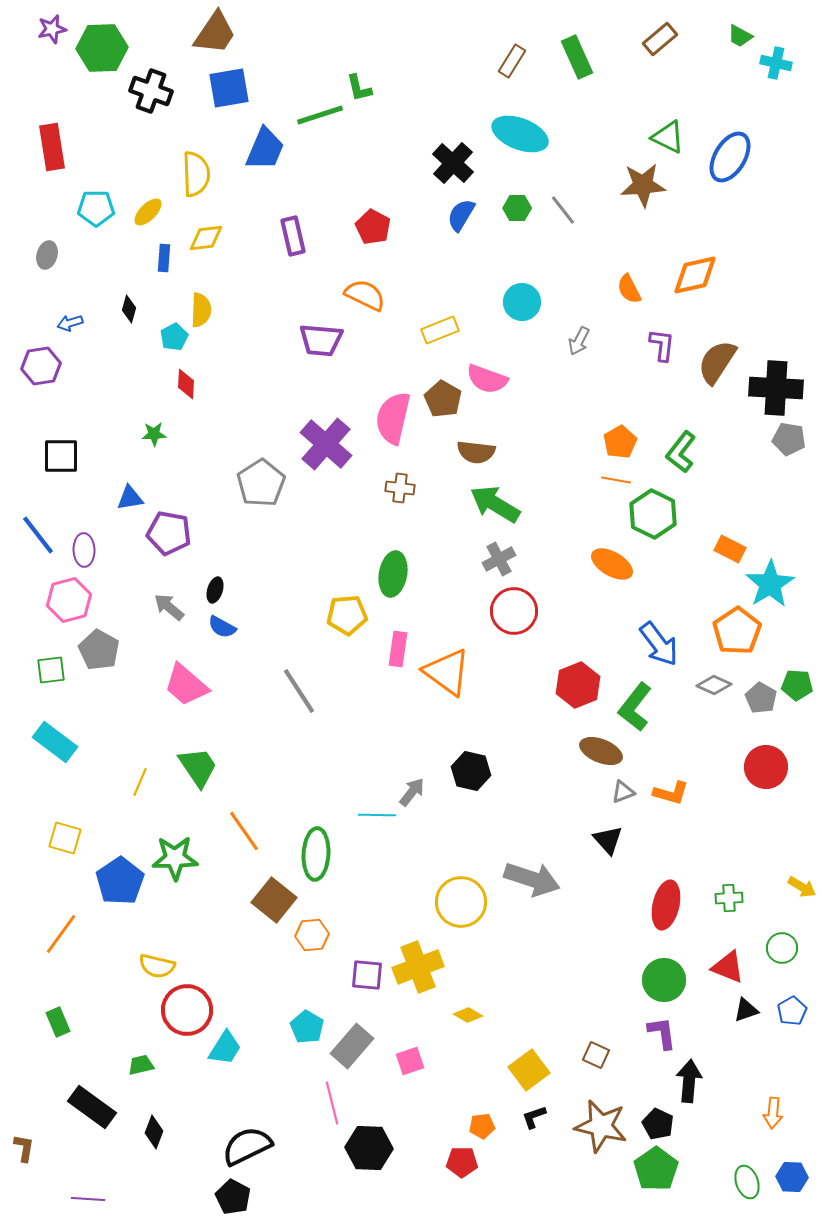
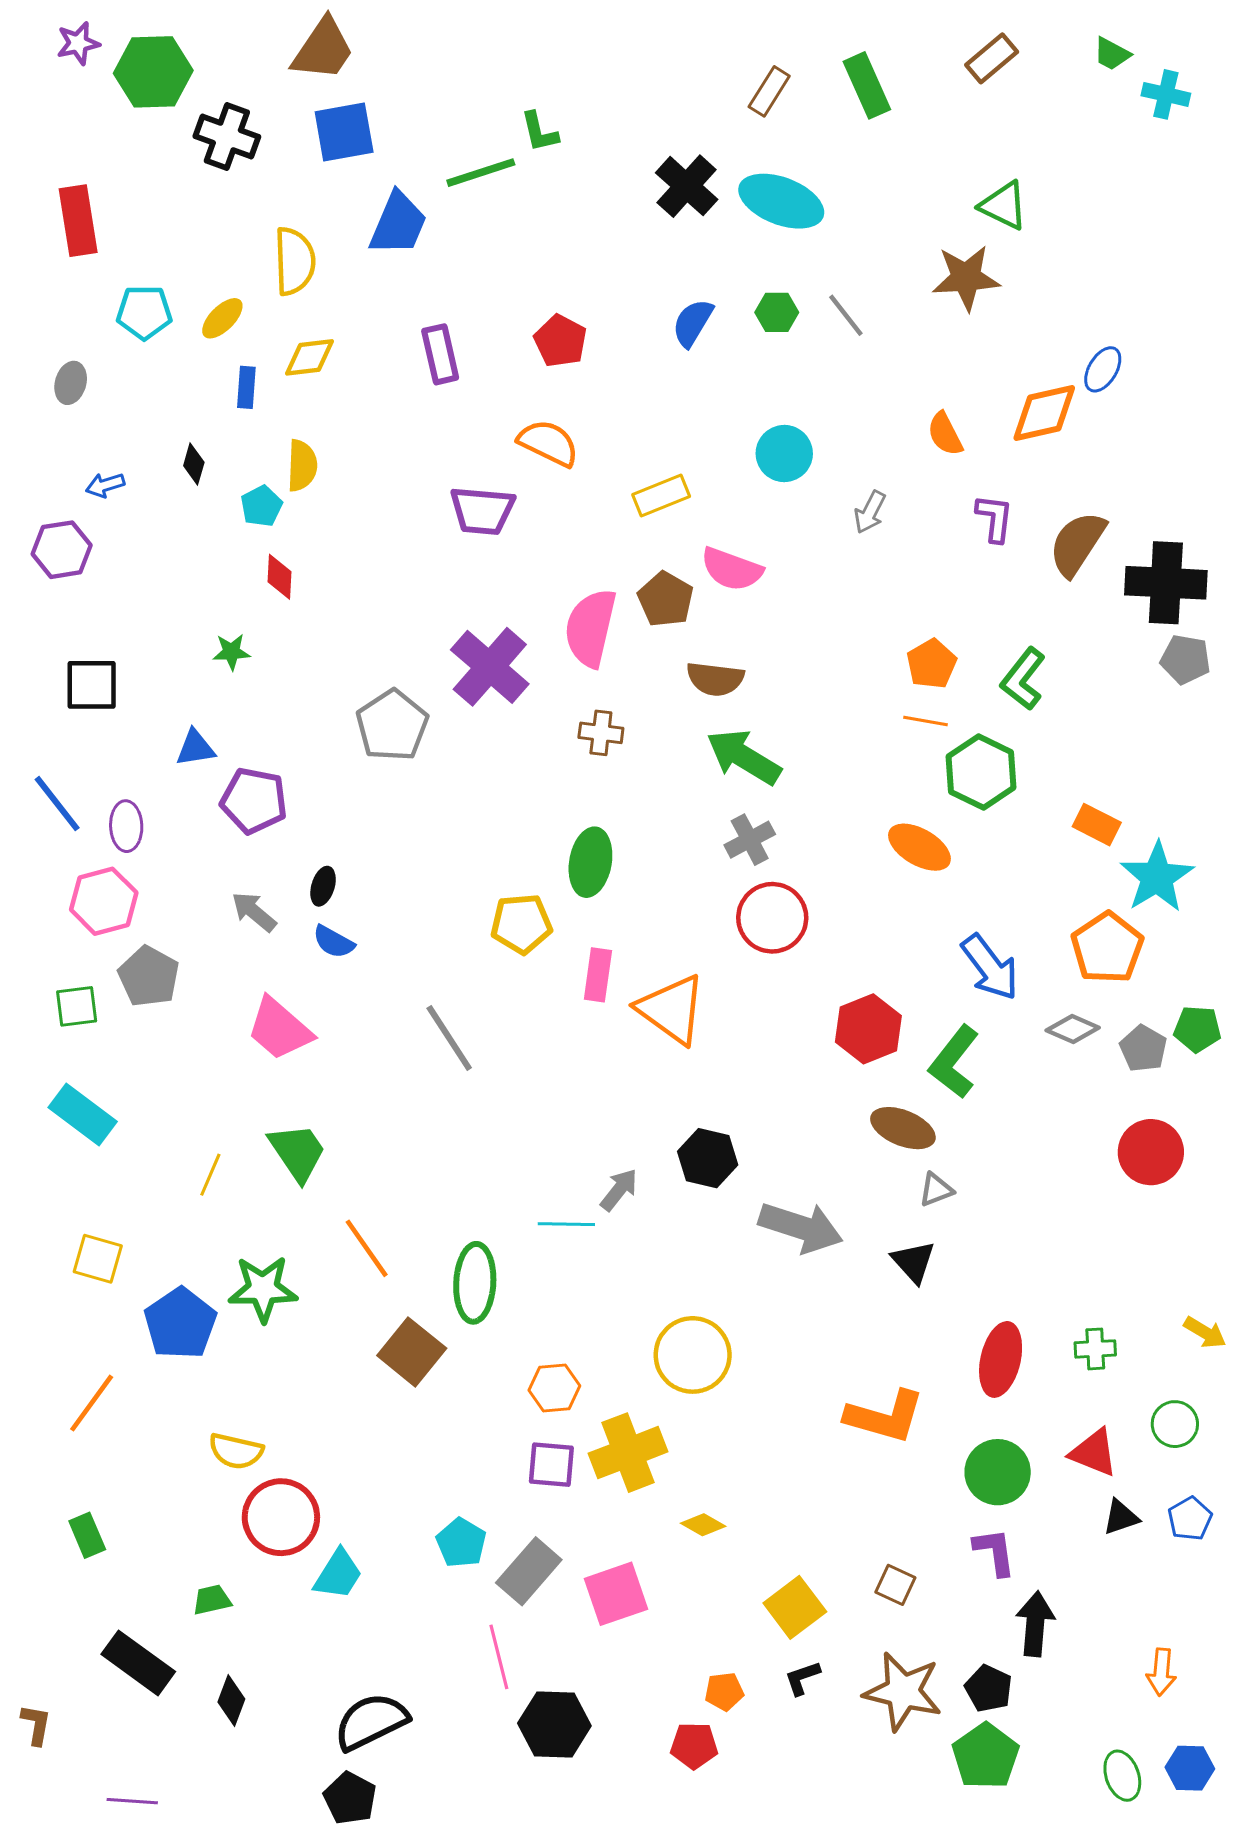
blue ellipse: (730, 157) -> (1103, 369), moved, size x0.6
black cross: (453, 163) -> (687, 186), moved
orange L-shape: (671, 793) -> (885, 1417), moved, size x1.5
gray arrow: (532, 879) -> (801, 1227), moved
orange hexagon: (312, 935) -> (554, 1388), moved
pink square: (410, 1061) -> (616, 1594), size x1.5

